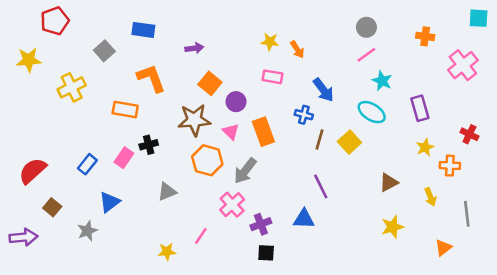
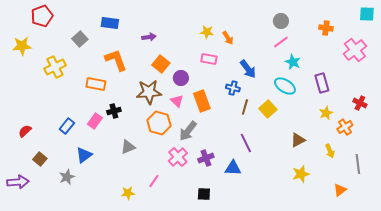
orange cross: (450, 166) -> (345, 127), turned -35
red semicircle: (33, 171) -> (25, 131), size x0.6
purple cross: (261, 224) -> (206, 158), moved

